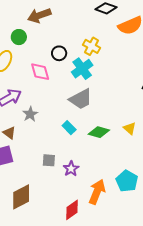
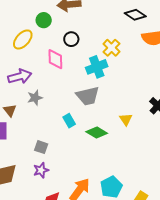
black circle: (59, 53) -> (71, 39), moved
yellow triangle: (130, 128) -> (126, 119), moved
purple star: (71, 169) -> (41, 170), moved

